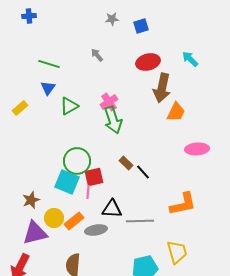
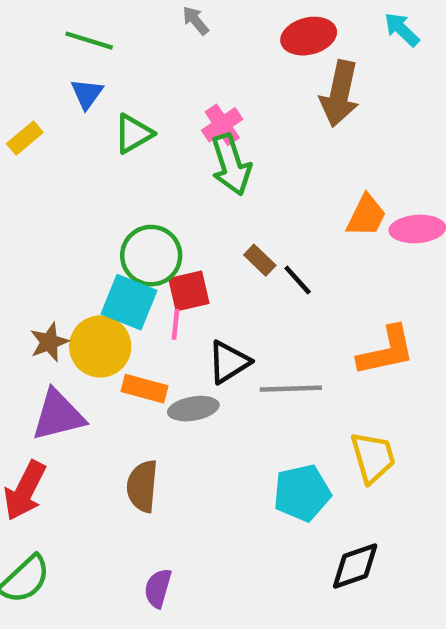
orange trapezoid: (176, 112) -> (366, 216), moved
black triangle: (112, 209) -> (229, 362), turned -35
yellow circle: (54, 218) -> (100, 346), moved, size x1.4
orange rectangle: (74, 221) -> (145, 389), turned 54

